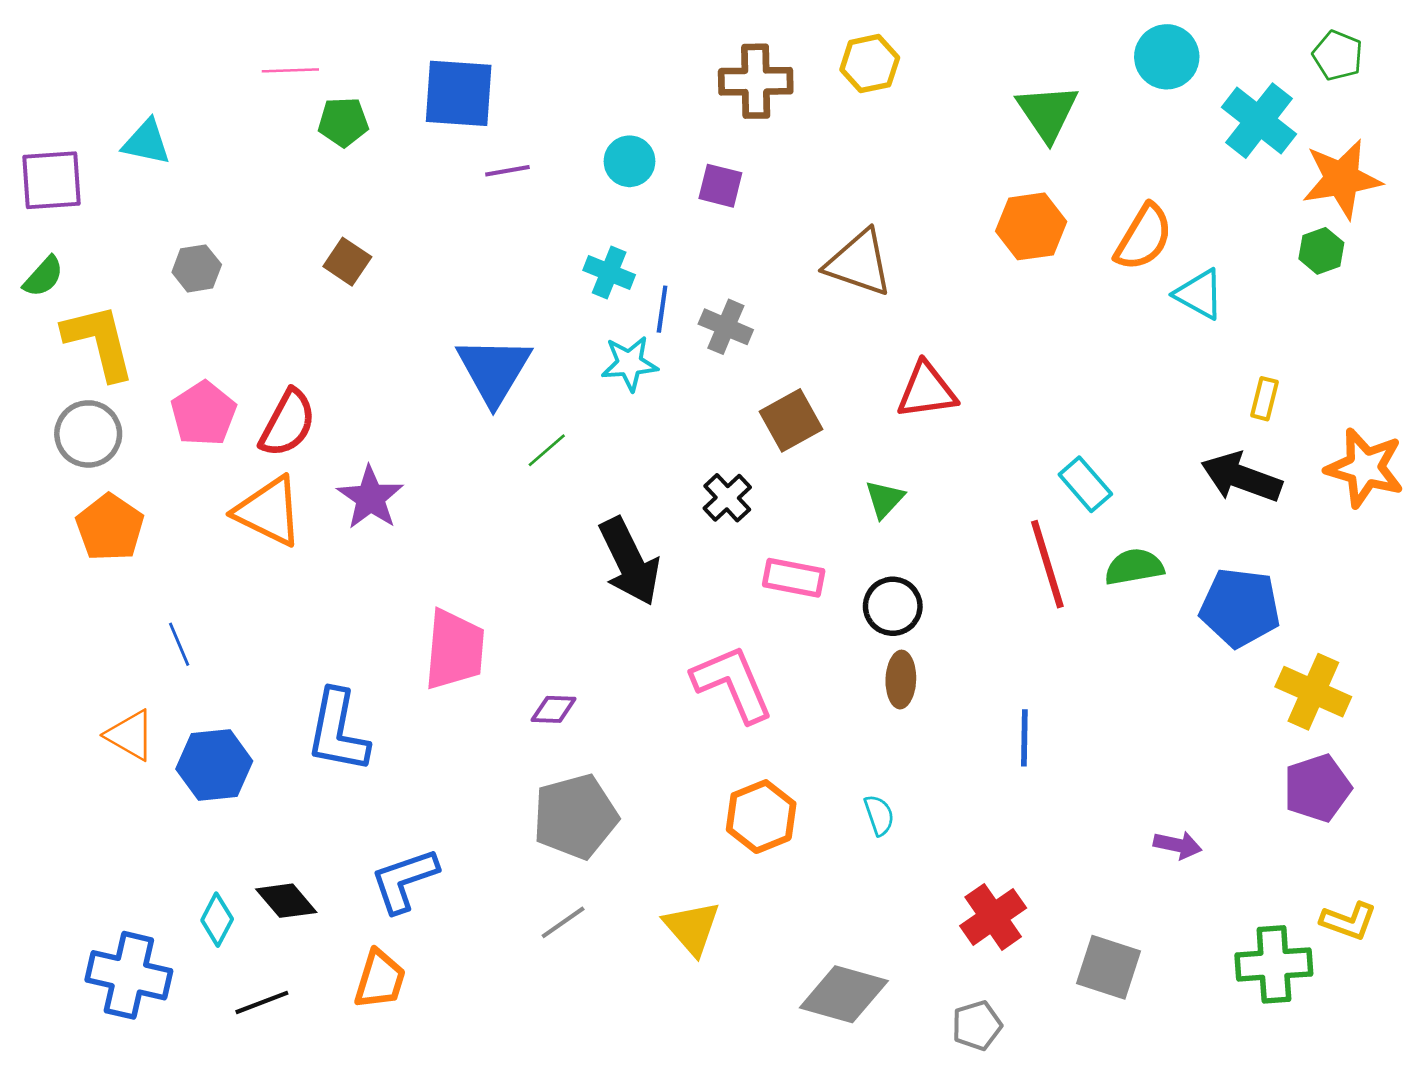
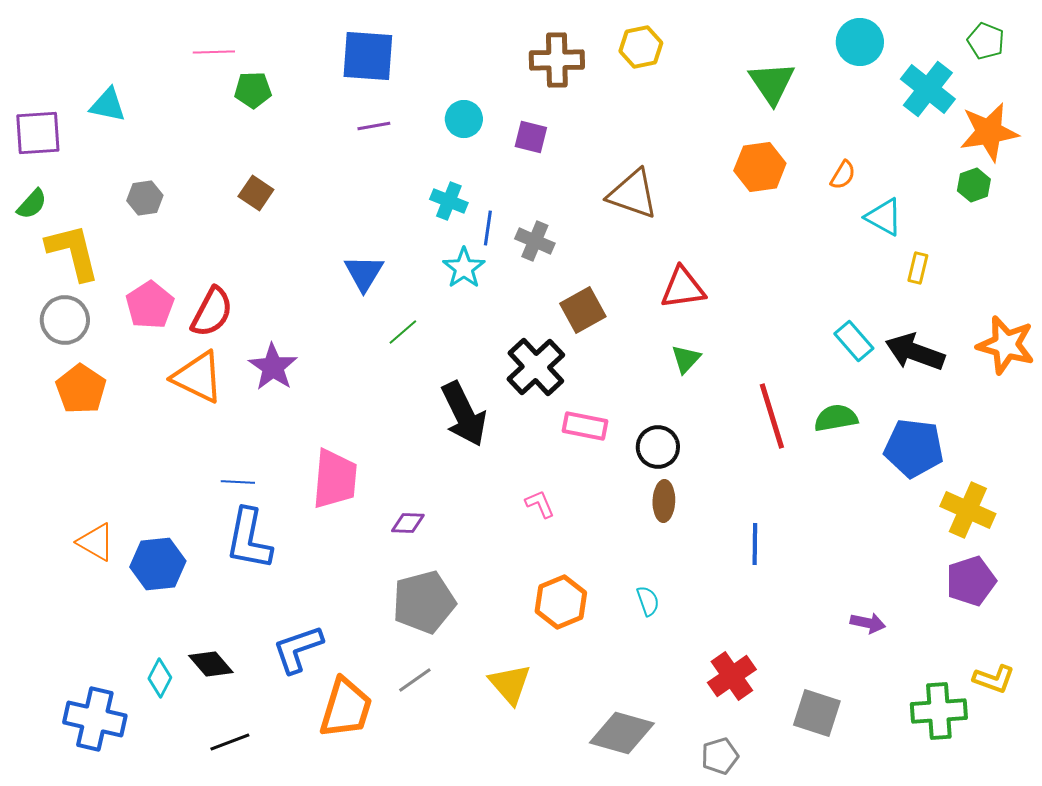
blue square: (459, 93) -> (368, 56), moved
orange semicircle: (1144, 237) -> (843, 175), size x0.6
cyan star: (630, 363) -> (464, 268), turned -30
blue triangle: (494, 370) -> (364, 273), size x0.7
yellow rectangle: (1264, 399) -> (918, 268), moved
cyan rectangle: (1085, 484) -> (854, 341), moved
black cross: (727, 498) -> (536, 367), size x1.6
green triangle: (885, 499) -> (686, 359), moved
blue line: (179, 644) -> (238, 482), moved, turned -64
pink L-shape: (733, 684) -> (540, 504), size x0.5
orange trapezoid: (380, 979) -> (346, 708), moved, size x1.4
black line: (262, 1002) -> (230, 742), moved

